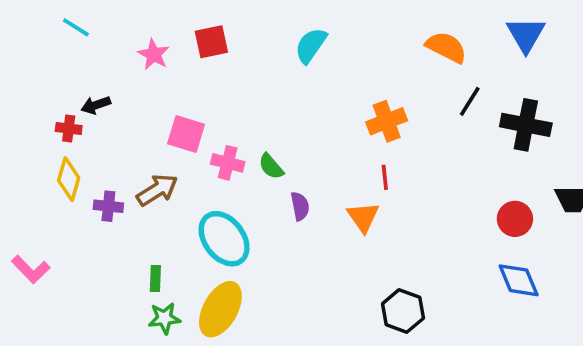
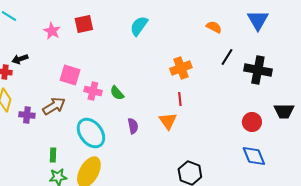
orange semicircle: (446, 47) -> (214, 27), size x0.7
purple semicircle: (300, 206) -> (133, 126), moved

